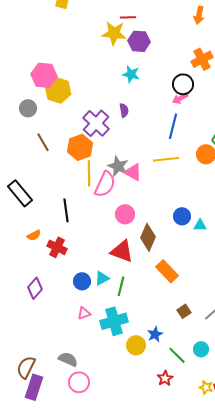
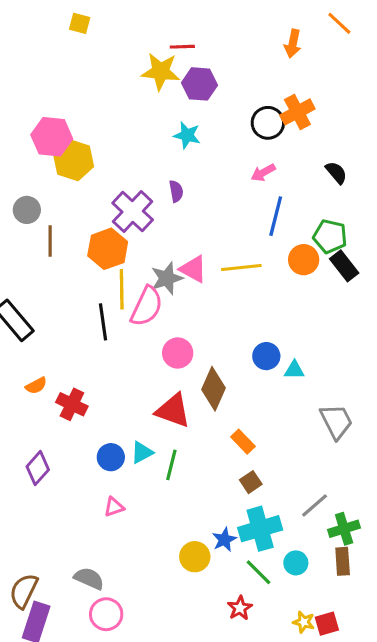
black circle: (183, 84) -> (268, 123), moved
gray circle: (28, 108) -> (27, 210), moved
blue line: (173, 126) -> (276, 216), moved
brown line: (43, 142) -> (50, 241), turned 30
gray star: (118, 166) -> (167, 278), turned 30
pink triangle: (133, 172) -> (193, 269), moved
black line: (66, 210) -> (103, 322), moved
orange rectangle: (167, 271) -> (243, 442), size x0.7
brown square: (184, 311) -> (251, 482), moved
cyan cross: (114, 321) -> (260, 529), moved

